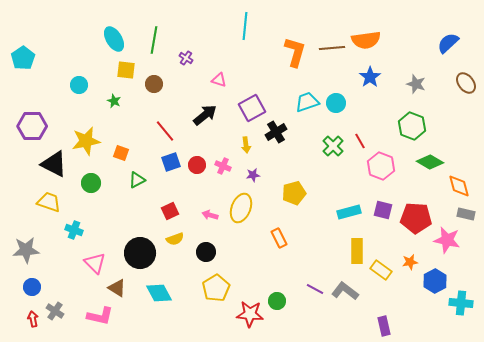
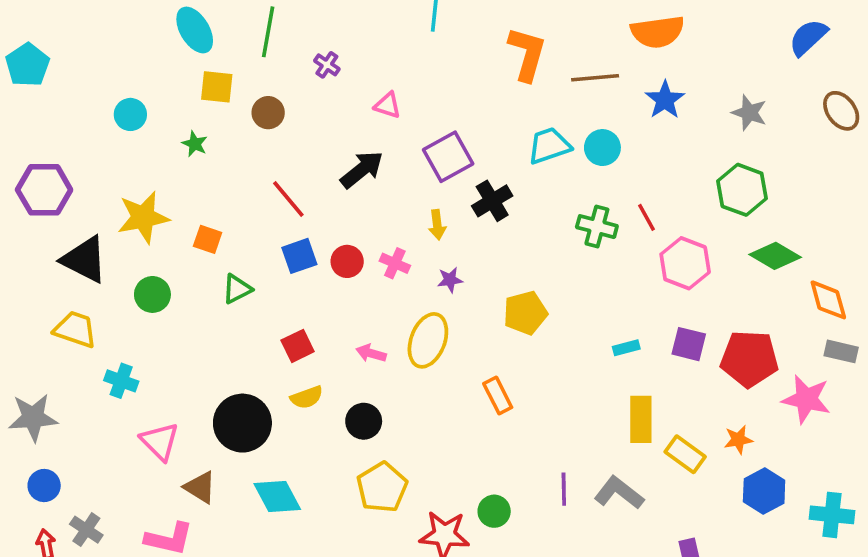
brown line: (332, 48) -> (595, 78), moved
green cross: (333, 146) -> (597, 227), turned -30
cyan rectangle: (349, 212) -> (626, 348), size x0.6
blue hexagon: (435, 281) -> (764, 491), moved
purple line: (315, 289) -> (564, 489), turned 60

